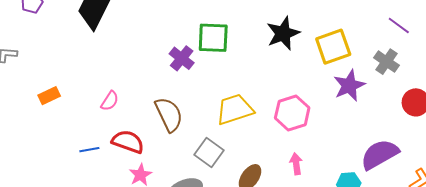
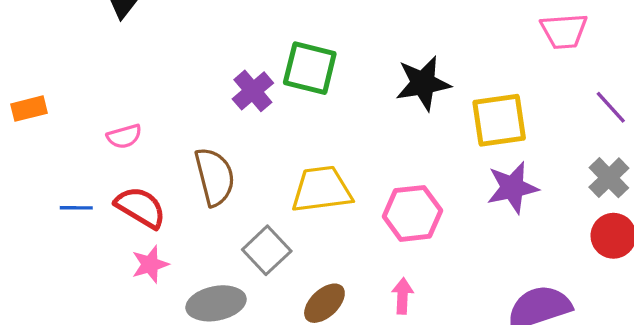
gray cross: (387, 62) -> (609, 178), moved
pink semicircle: (110, 101) -> (124, 136), turned 30

